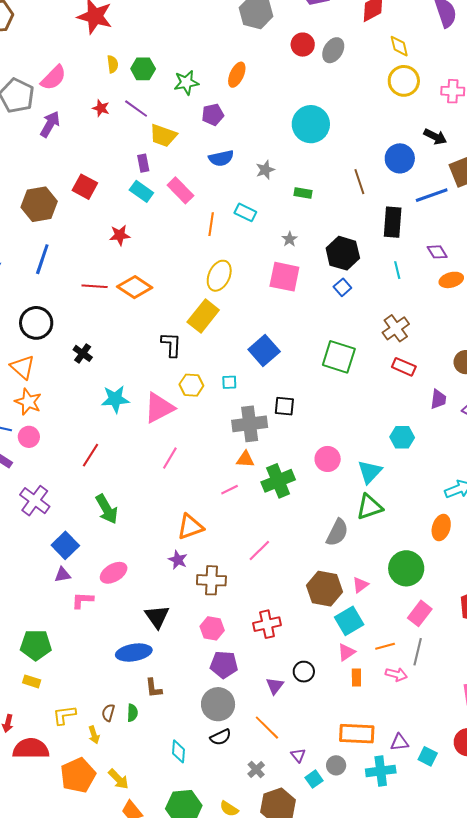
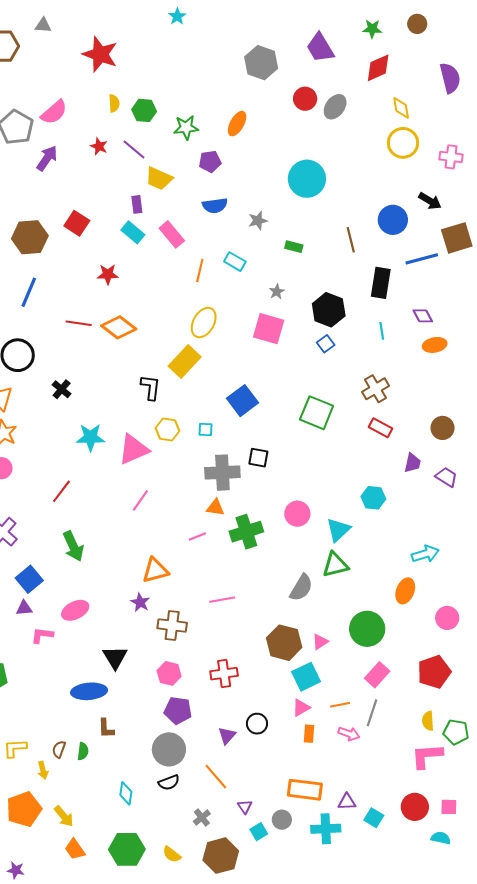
pink line: (259, 551) -> (222, 600), turned 30

